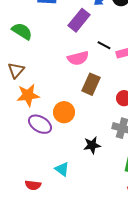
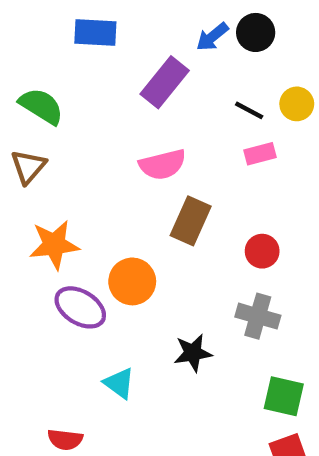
black line: (104, 45) -> (249, 110), moved
brown triangle: (16, 70) -> (28, 167), moved
cyan triangle: (62, 169) -> (119, 383), moved

